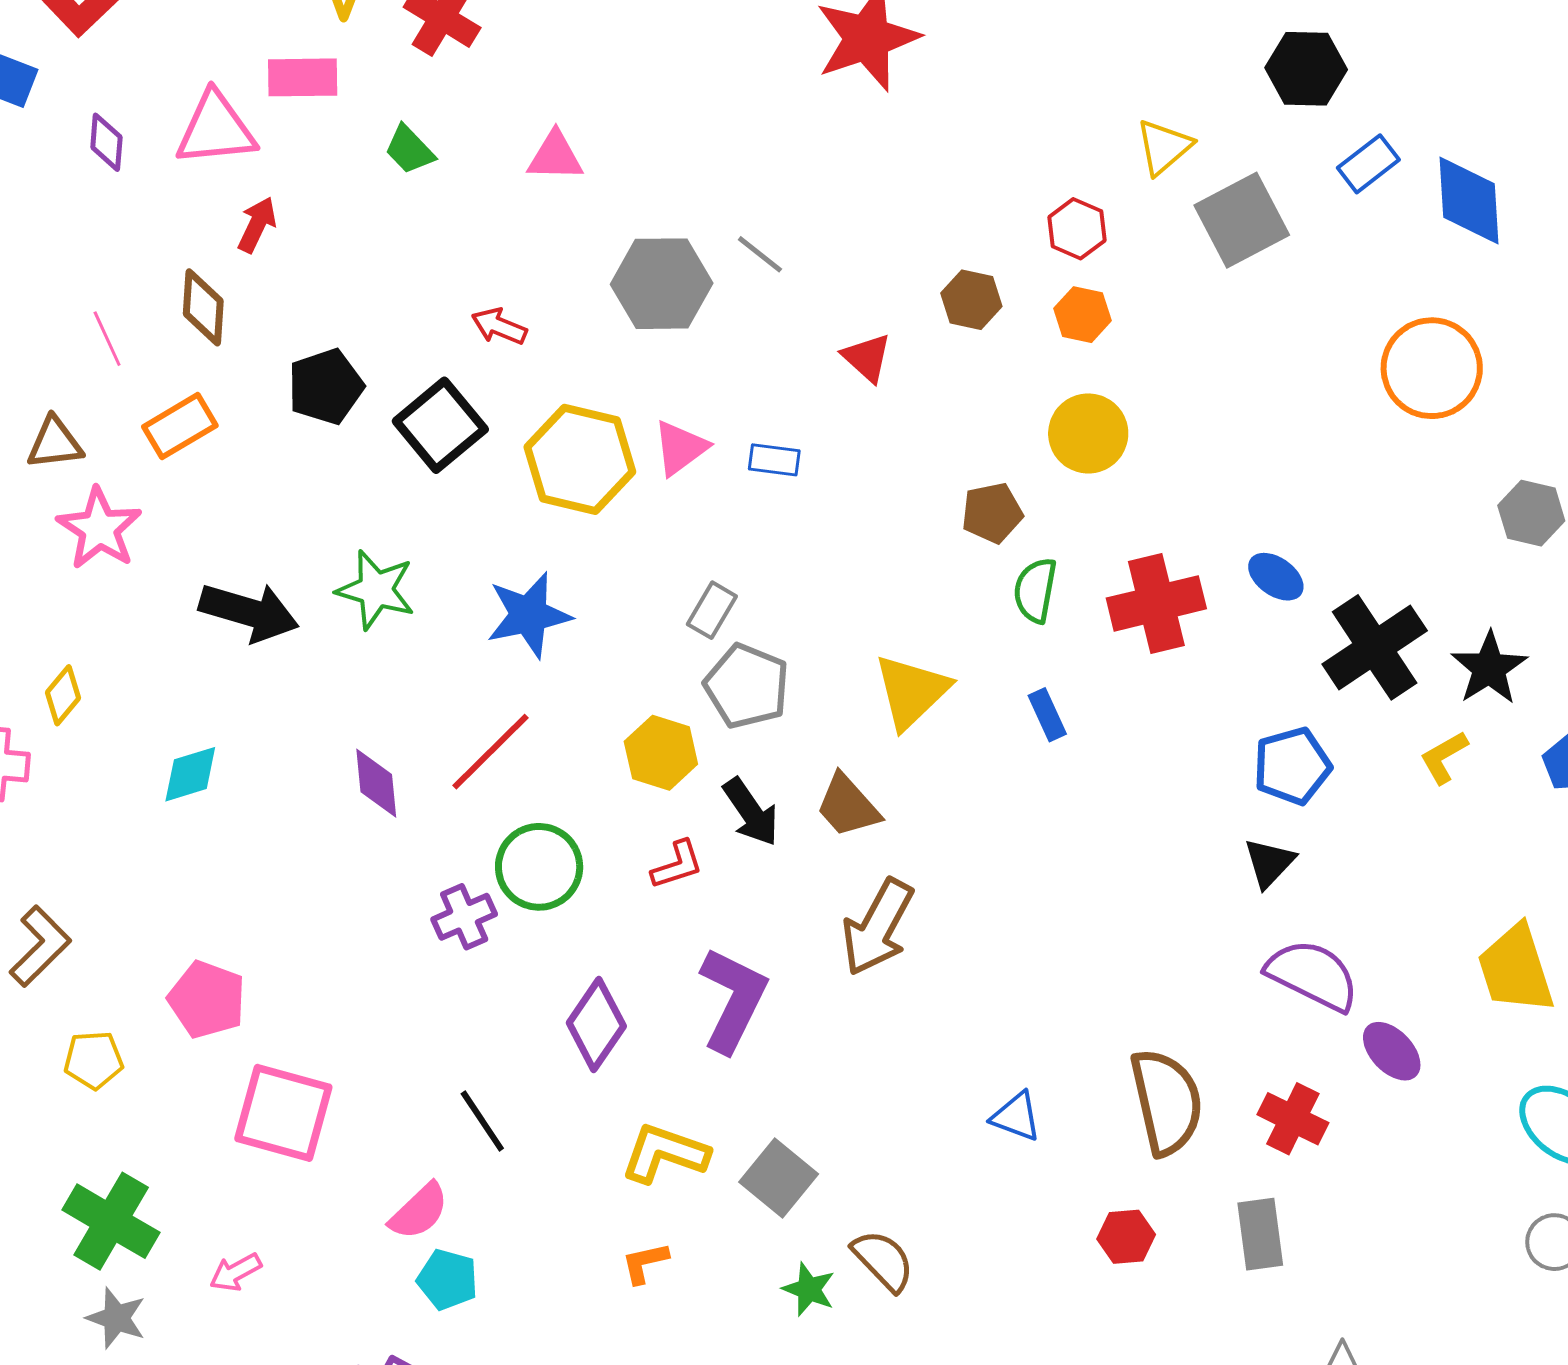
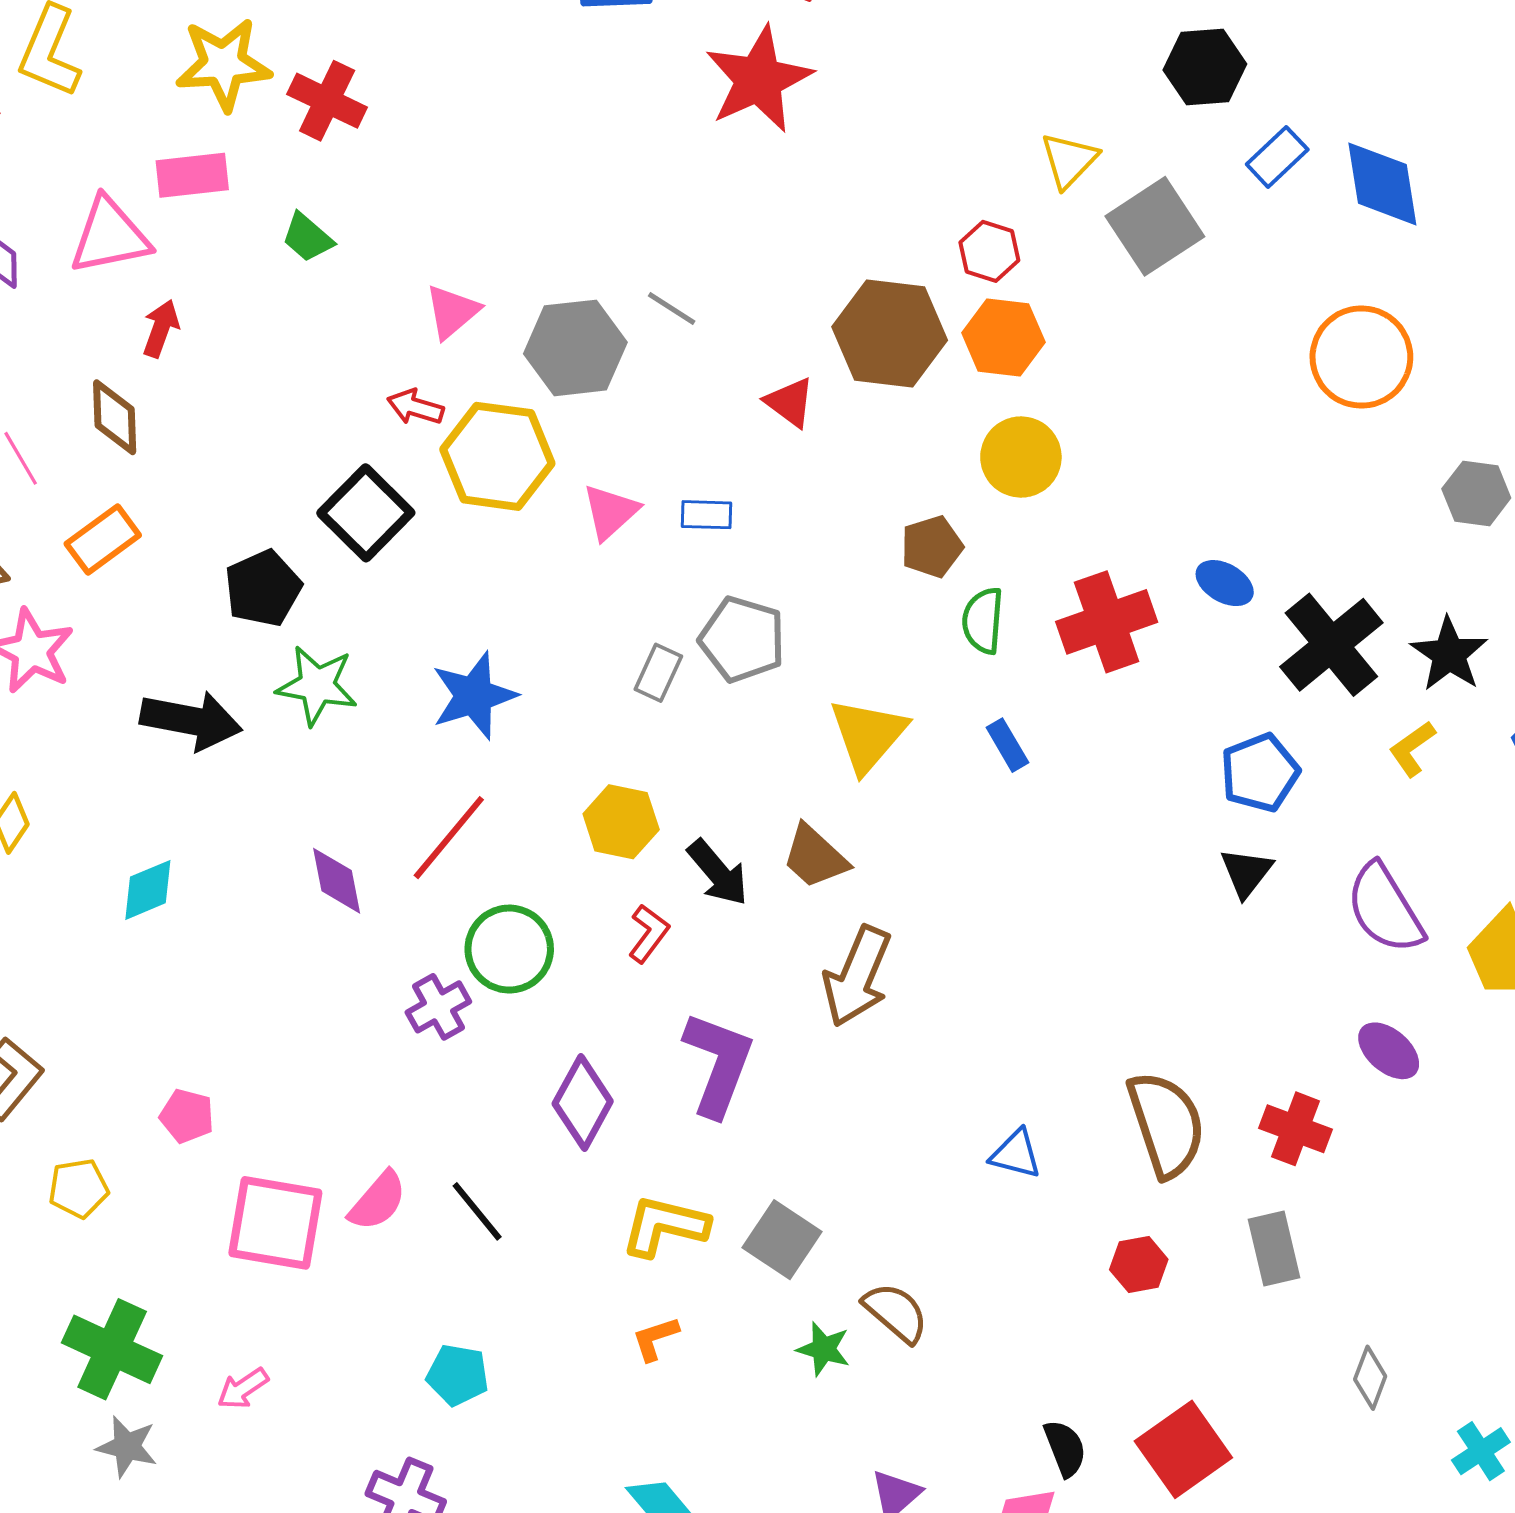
pink triangle: (555, 156) -> (452, 312), moved, turned -36
brown hexagon: (971, 300) -> (890, 334), size x1.8
orange hexagon: (1083, 315) -> (1003, 337), size x1.4
black pentagon: (326, 387) -> (263, 588), moved
yellow hexagon: (580, 459) -> (497, 456), moved
gray pentagon: (747, 686) -> (742, 639), moved
red L-shape: (677, 865) -> (649, 933), turned -30
purple semicircle: (1313, 975) -> (1385, 908), moved, turned -142
pink pentagon: (207, 1000) -> (187, 1116), size x0.7
pink semicircle: (419, 1211) -> (378, 1201), moved

